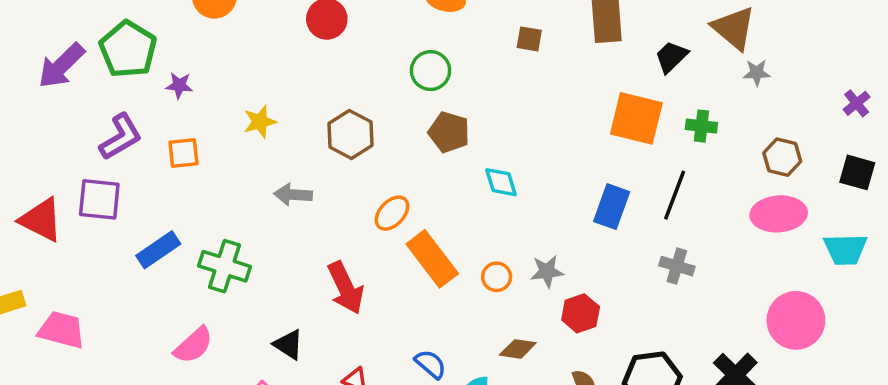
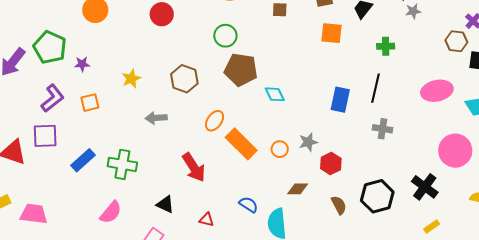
orange square: (636, 118) -> (332, 33), moved, size x0.7
brown pentagon: (449, 132) -> (241, 70), size x1.4
brown hexagon: (782, 157) -> (456, 41), moved

